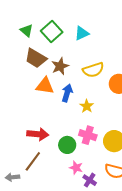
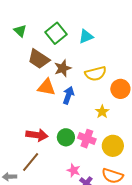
green triangle: (27, 30) -> (20, 31), moved
yellow star: (87, 106) -> (102, 112), moved
green circle: (67, 145) -> (66, 137), moved

